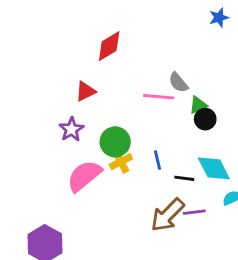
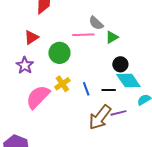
black circle: (205, 119) -> (120, 64), moved
green circle: (115, 142) -> (59, 53), moved
blue line: (157, 160) -> (86, 89), moved

